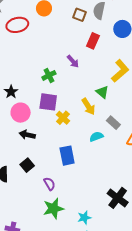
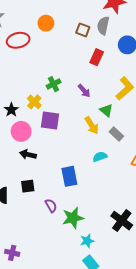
purple arrow: (73, 61) -> (84, 91), moved
green cross: (49, 75) -> (54, 84), moved
yellow cross: (63, 118) -> (34, 102), moved
gray rectangle: (113, 123) -> (116, 134), moved
black square: (27, 165) -> (28, 186), turned 32
green star: (53, 208) -> (73, 218), moved

